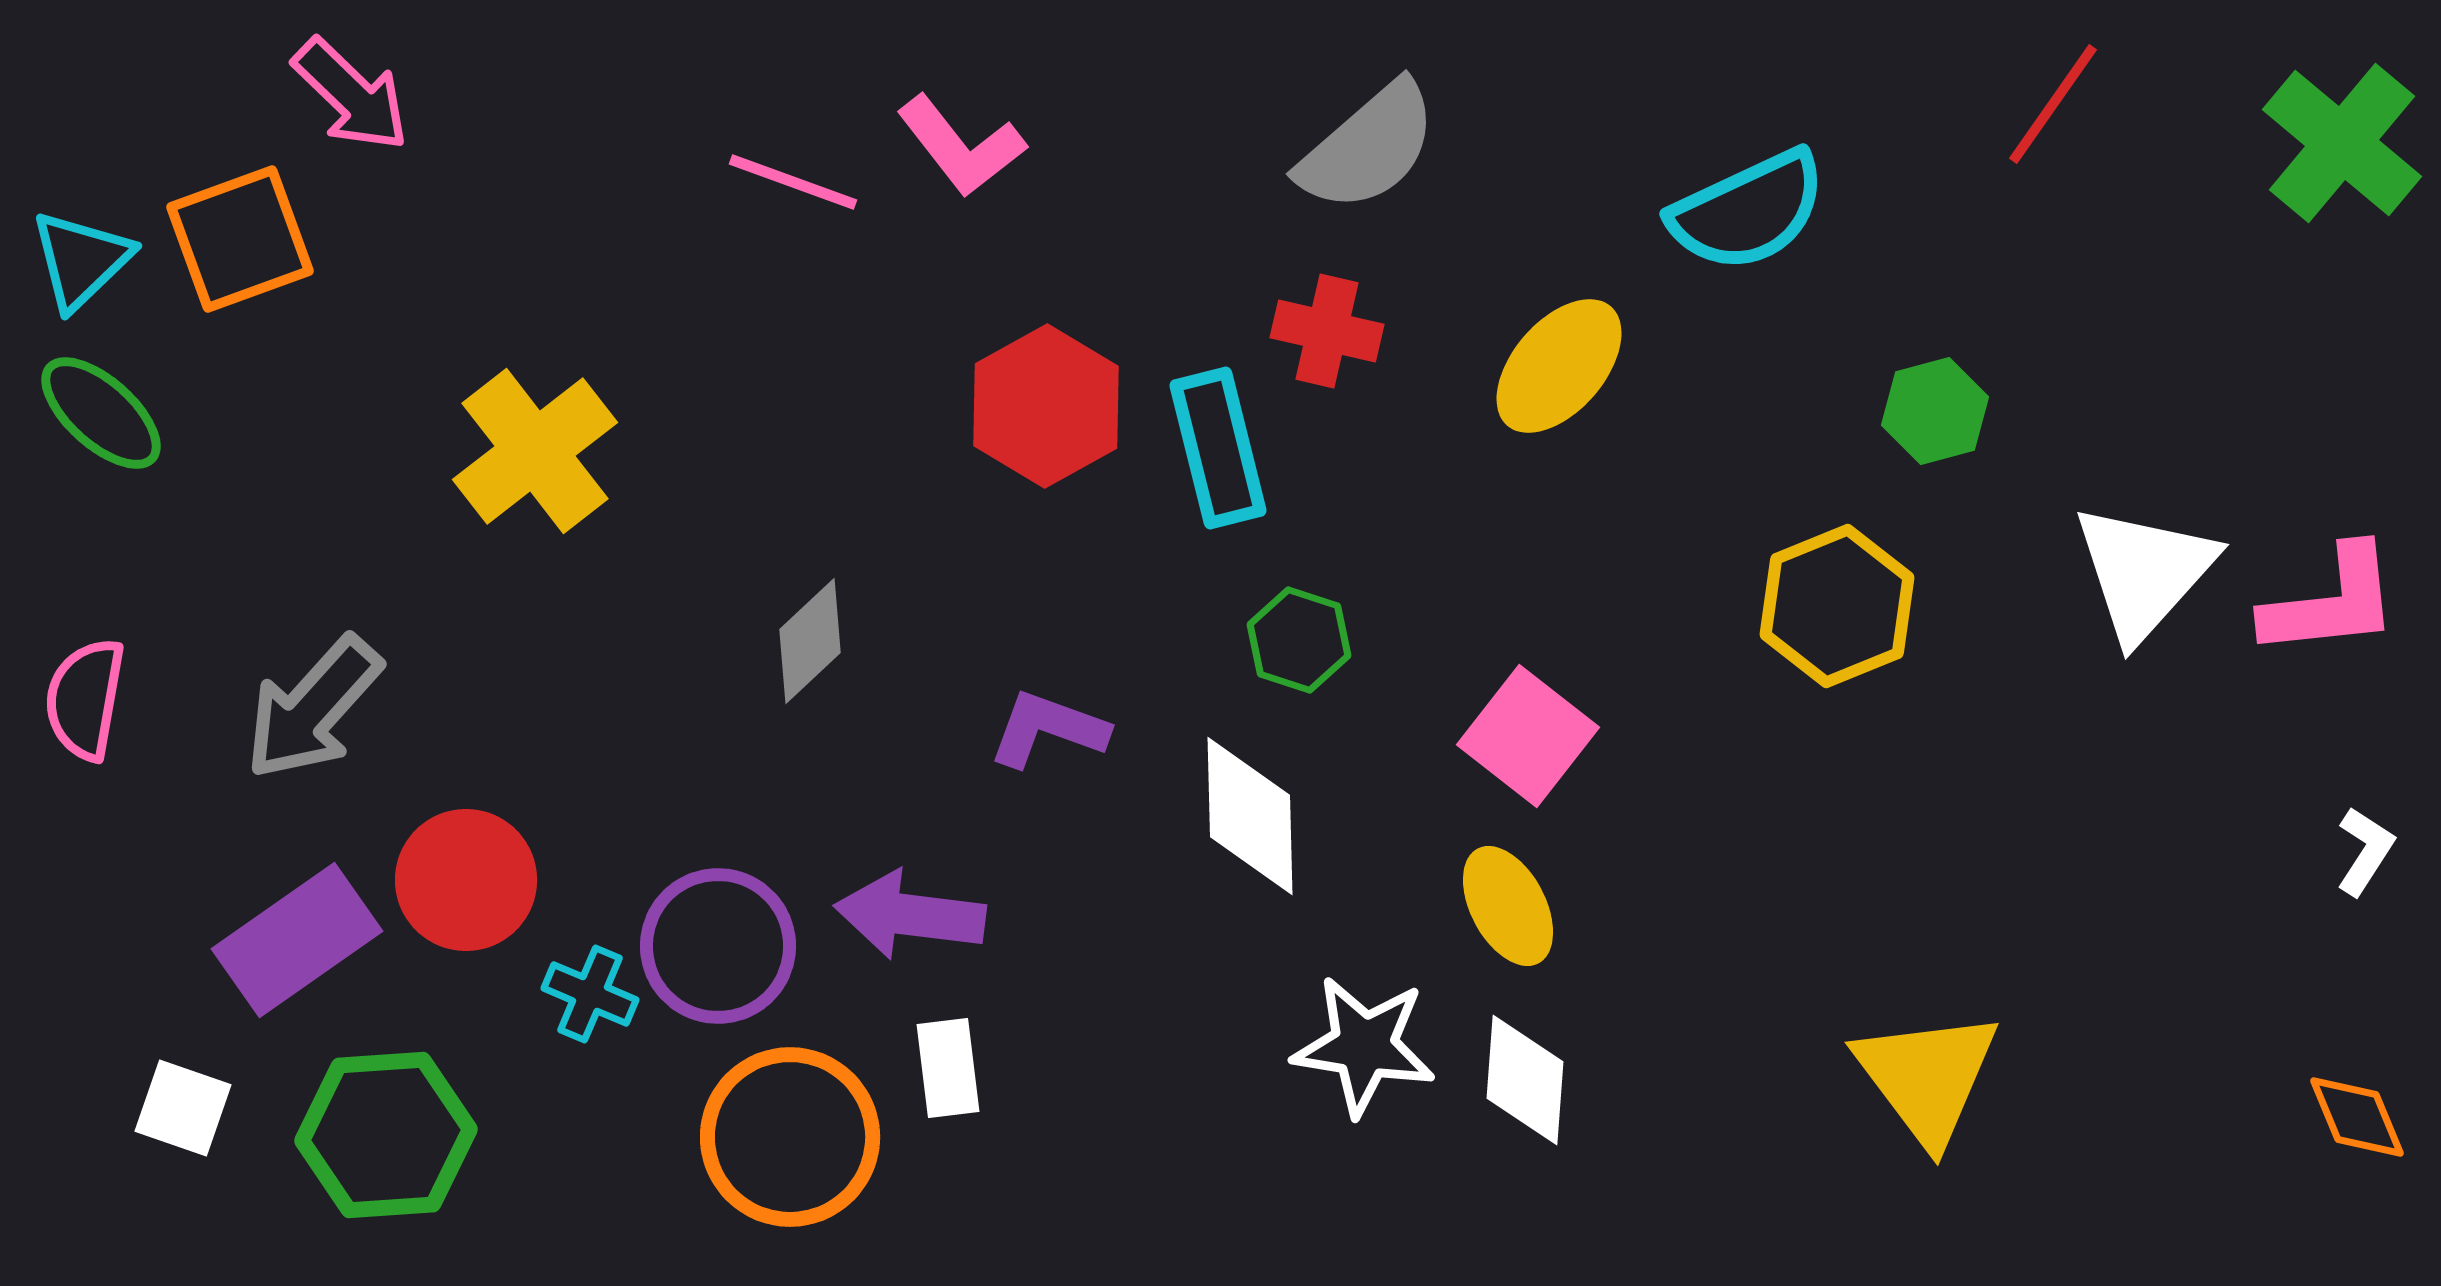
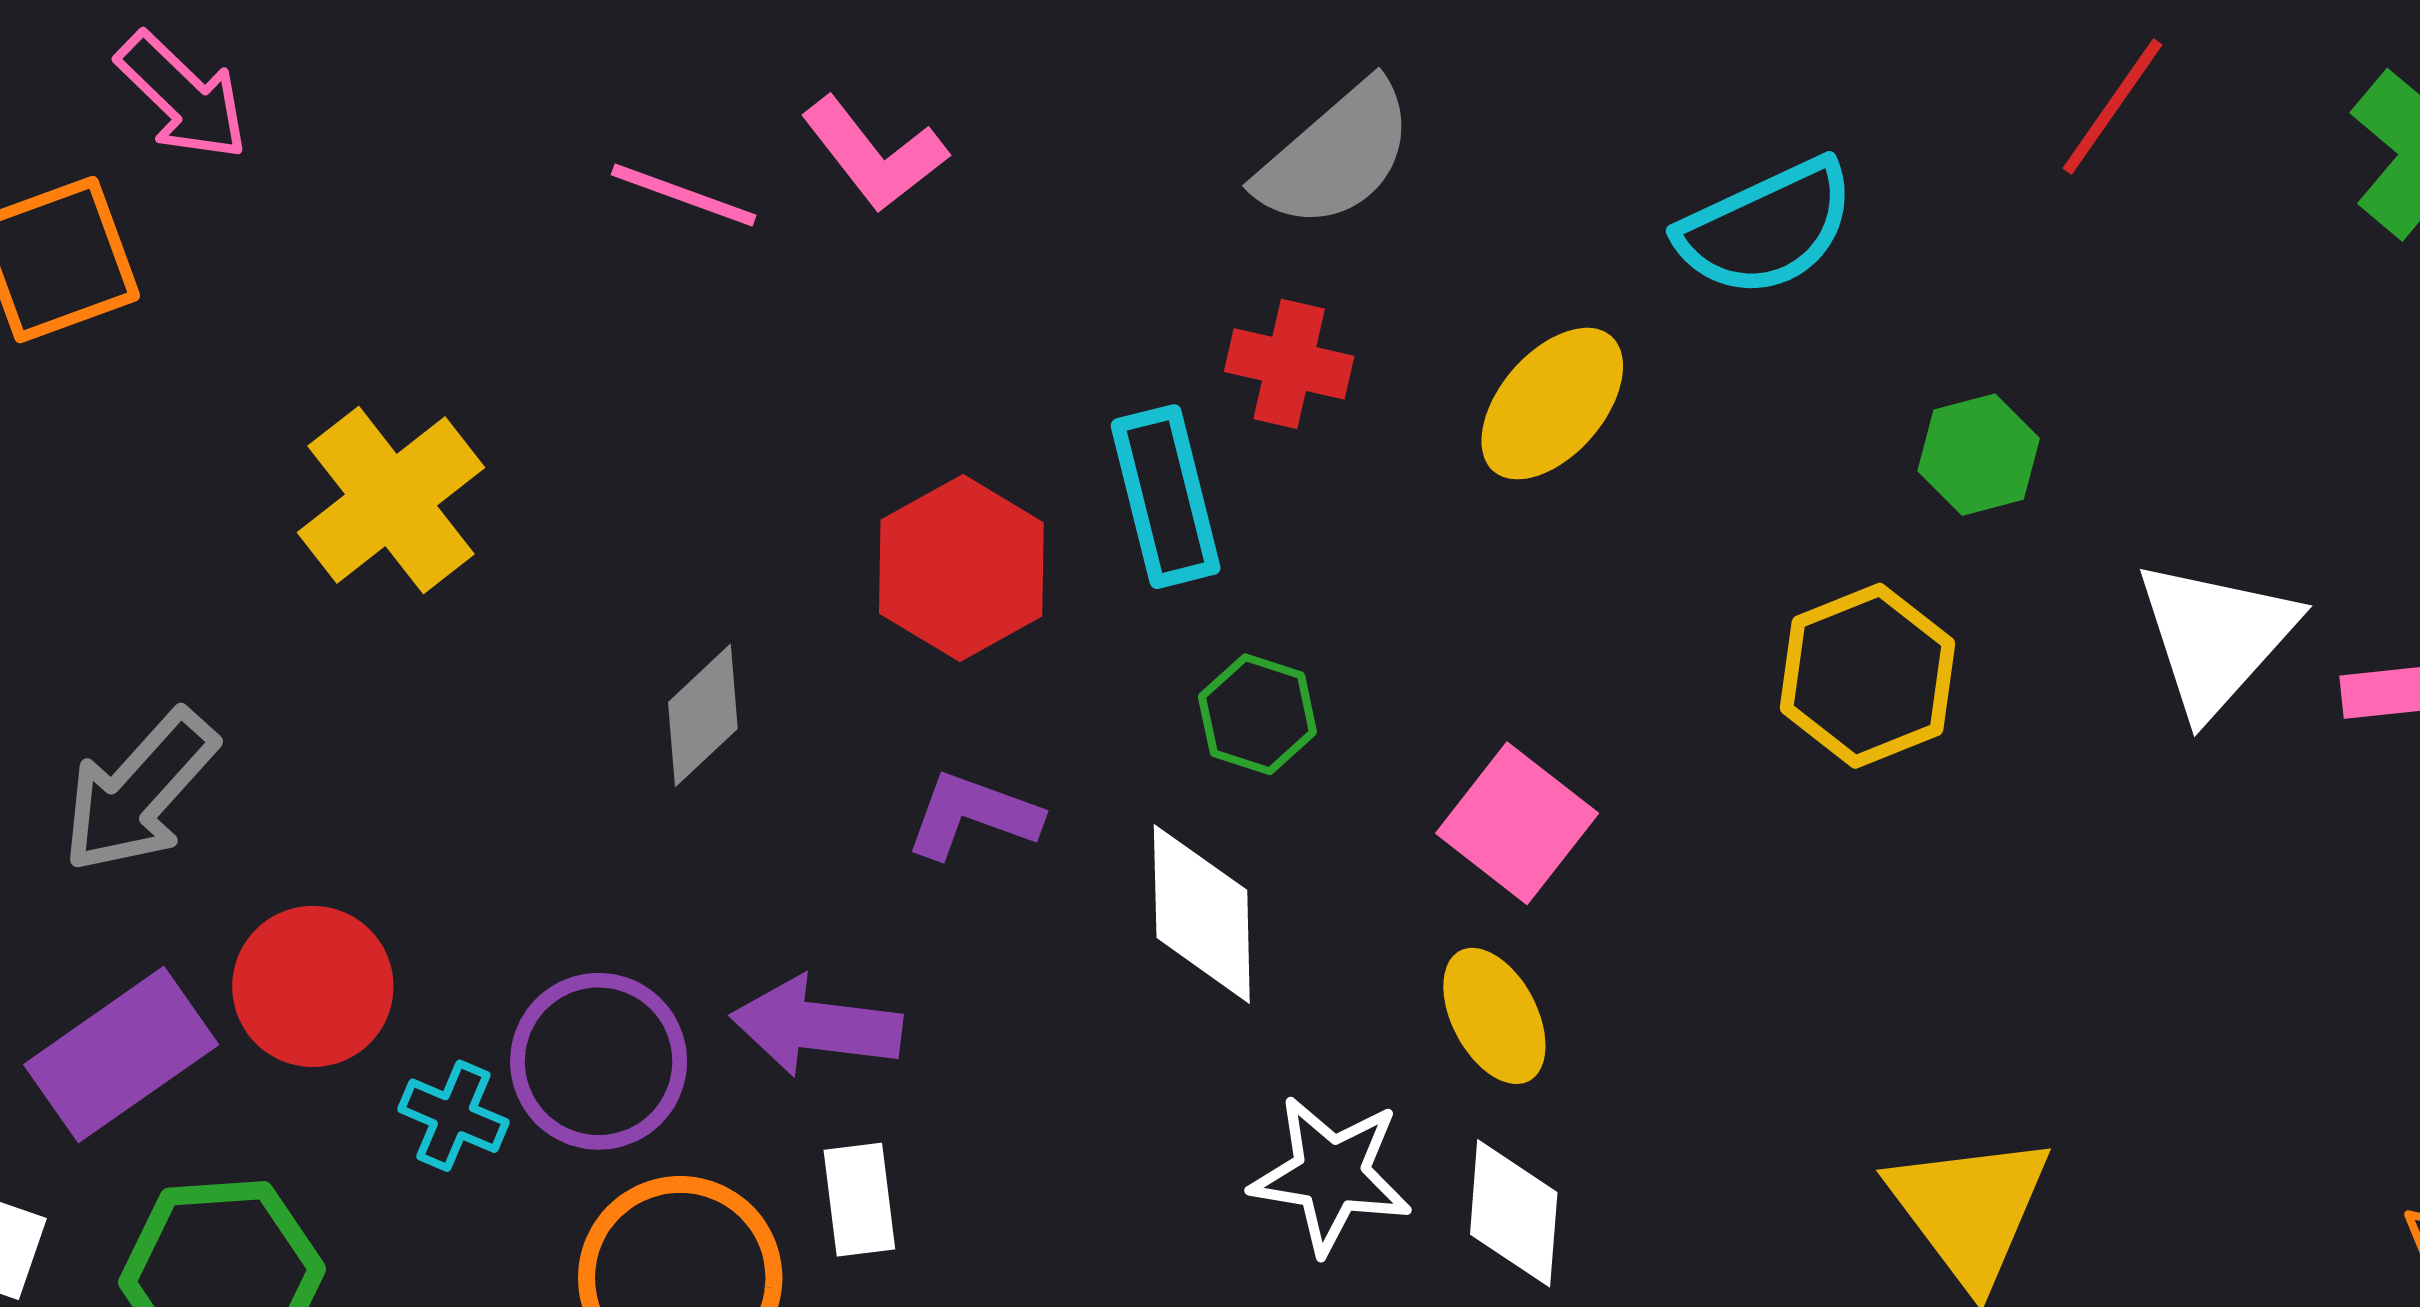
red hexagon: (1046, 406) -> (961, 568), moved

